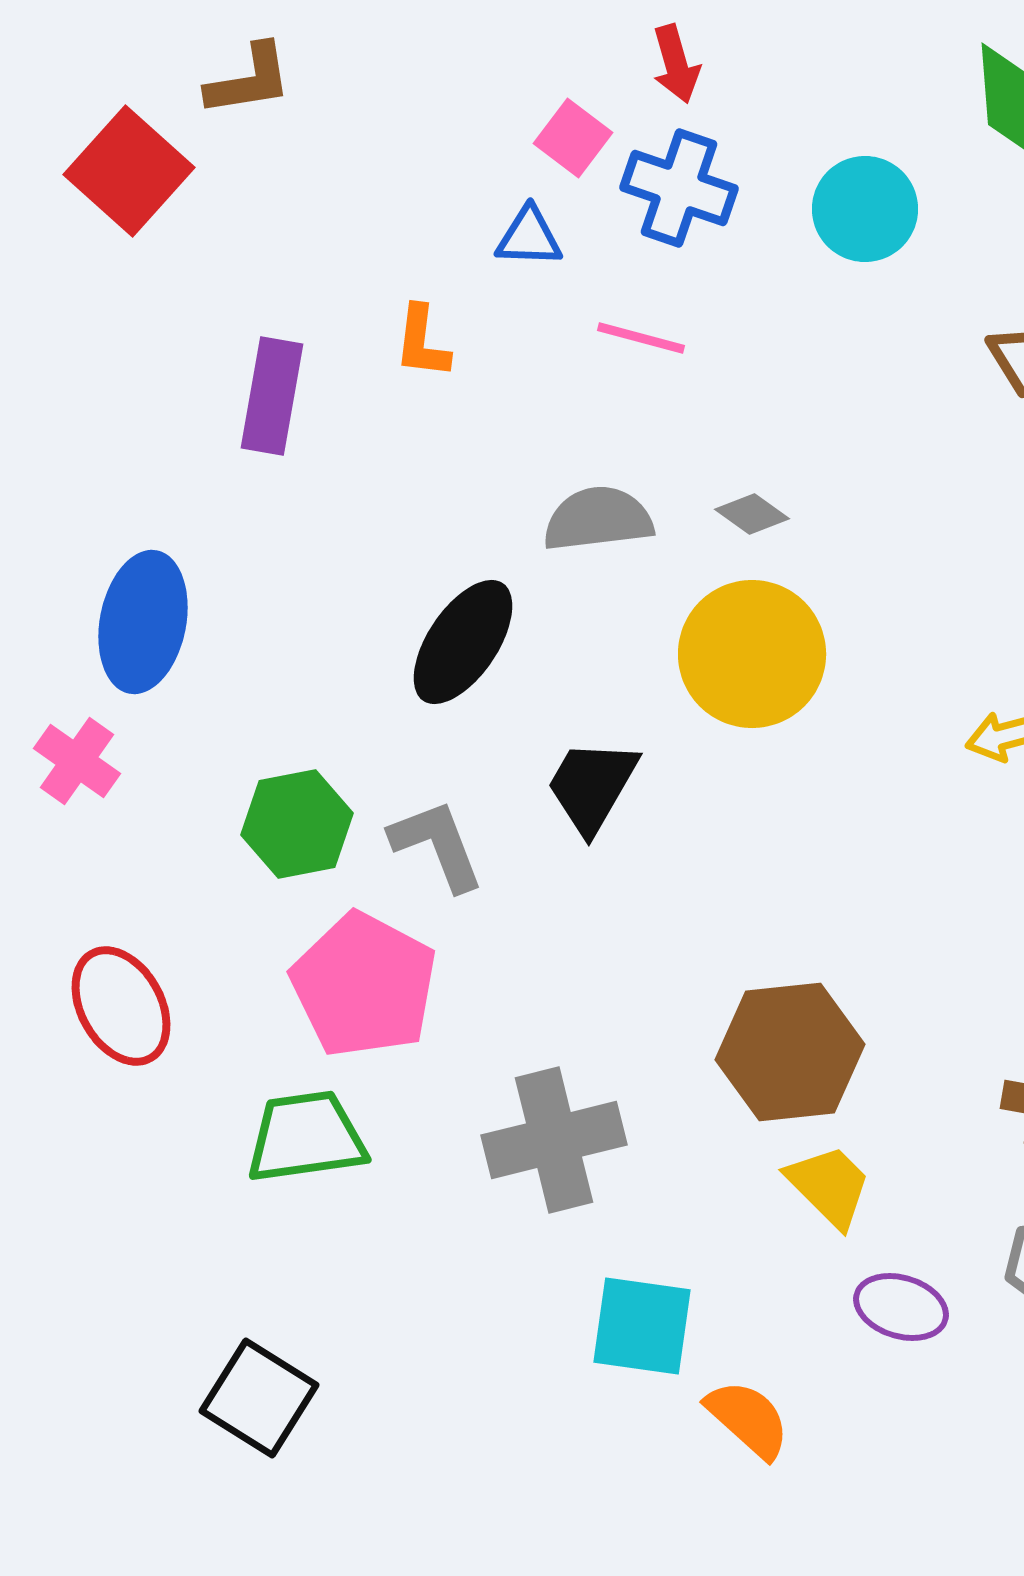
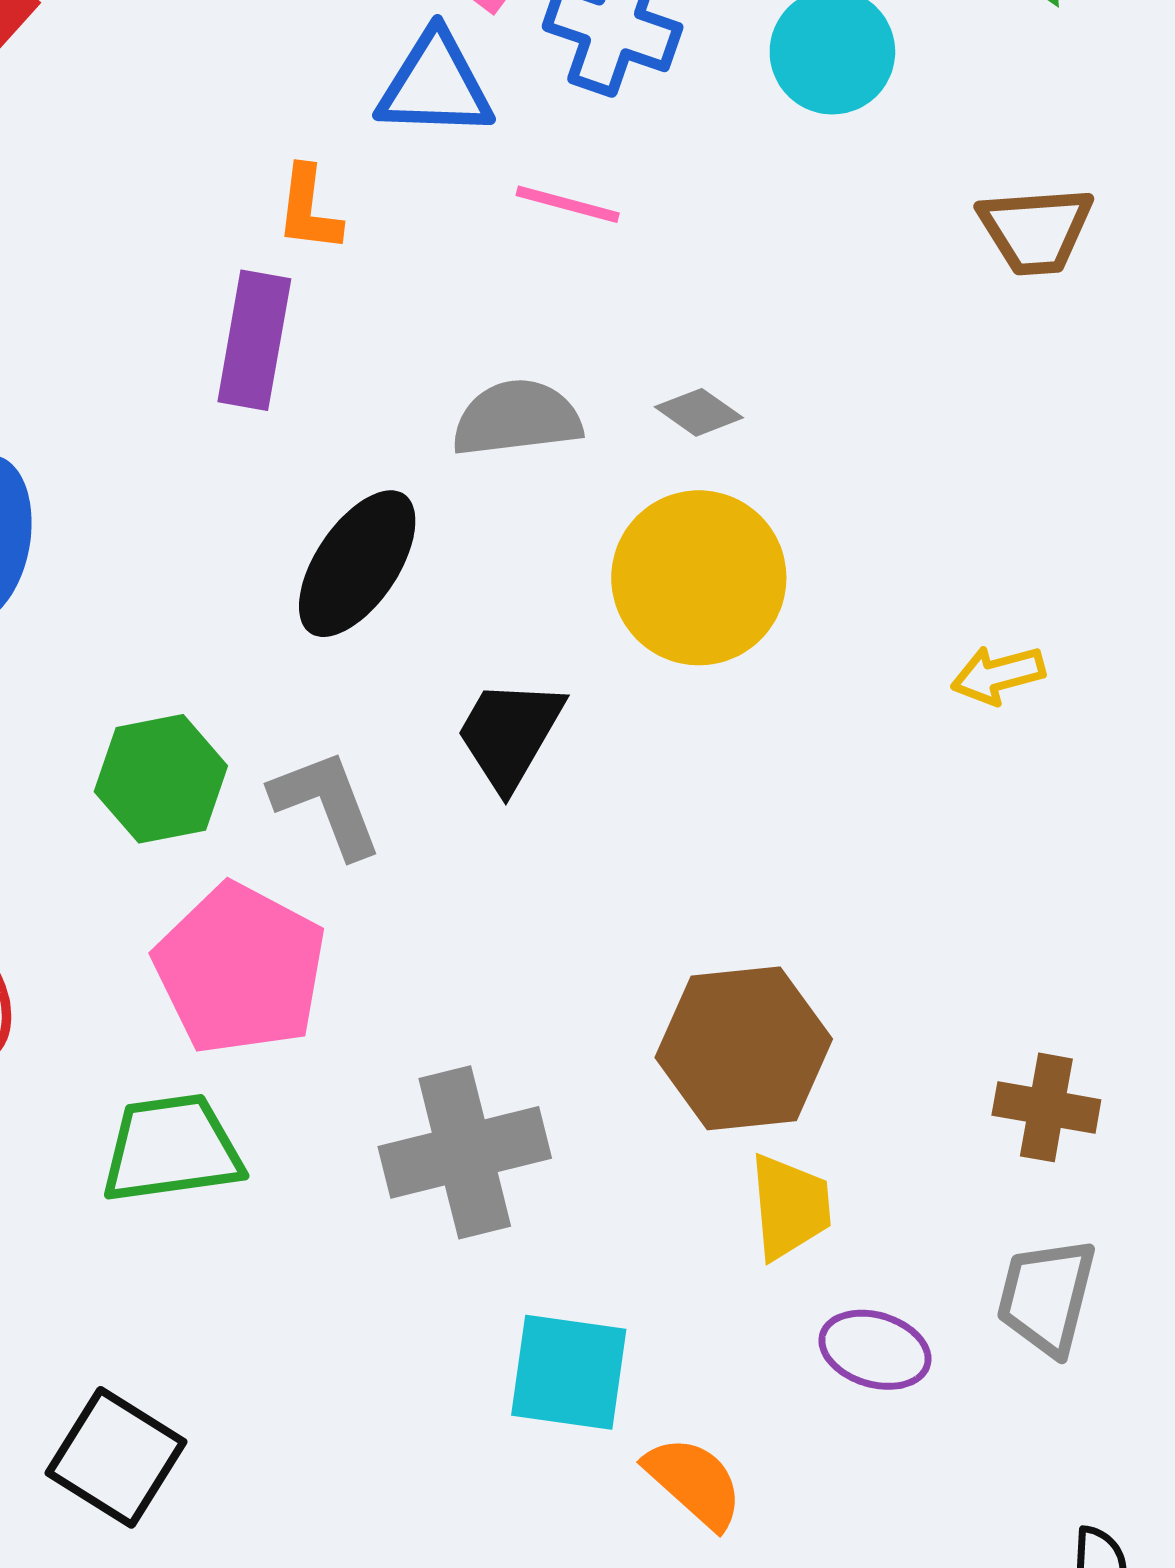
blue triangle: (529, 237) -> (435, 85), size x1.5
purple rectangle: (272, 396) -> (254, 340), moved
yellow trapezoid: (829, 1186) -> (790, 1207), turned 40

